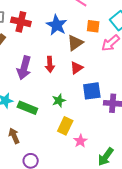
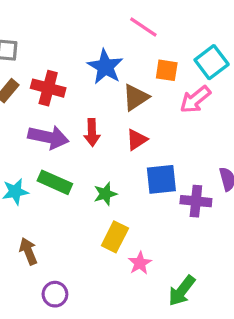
red cross: (21, 22) -> (48, 88), moved
purple arrow: (24, 68) -> (48, 137), turned -95
green rectangle: (27, 108) -> (55, 182), moved

